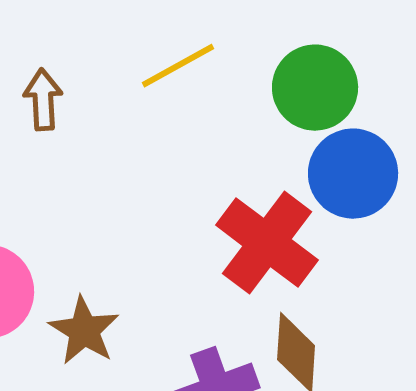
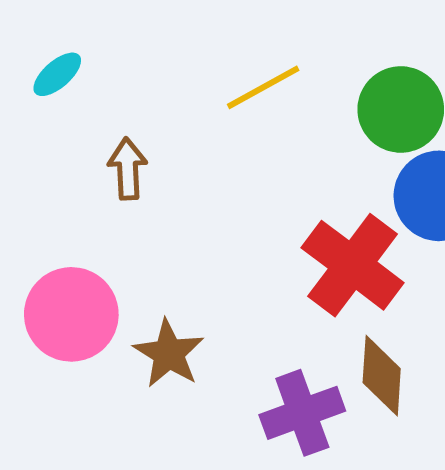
brown arrow: (43, 100) -> (128, 169), moved

